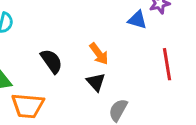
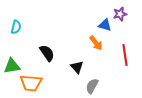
orange arrow: (99, 54) -> (96, 43), moved

